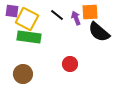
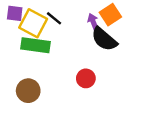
orange square: (90, 12) -> (110, 15), turned -30
black line: (57, 15) -> (54, 18), moved
black semicircle: (99, 32) -> (104, 39), moved

